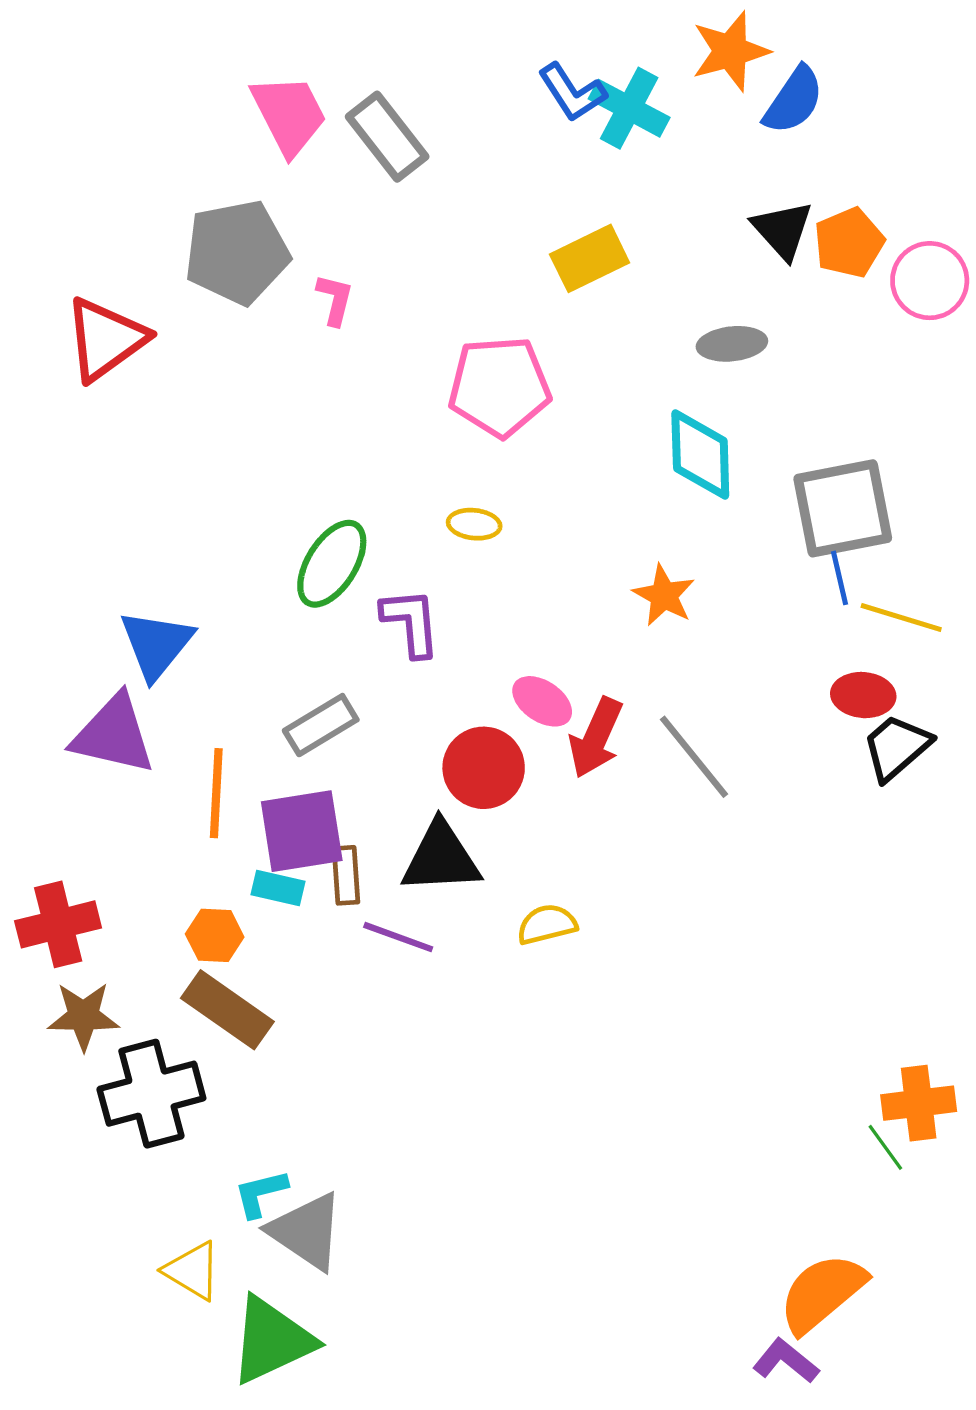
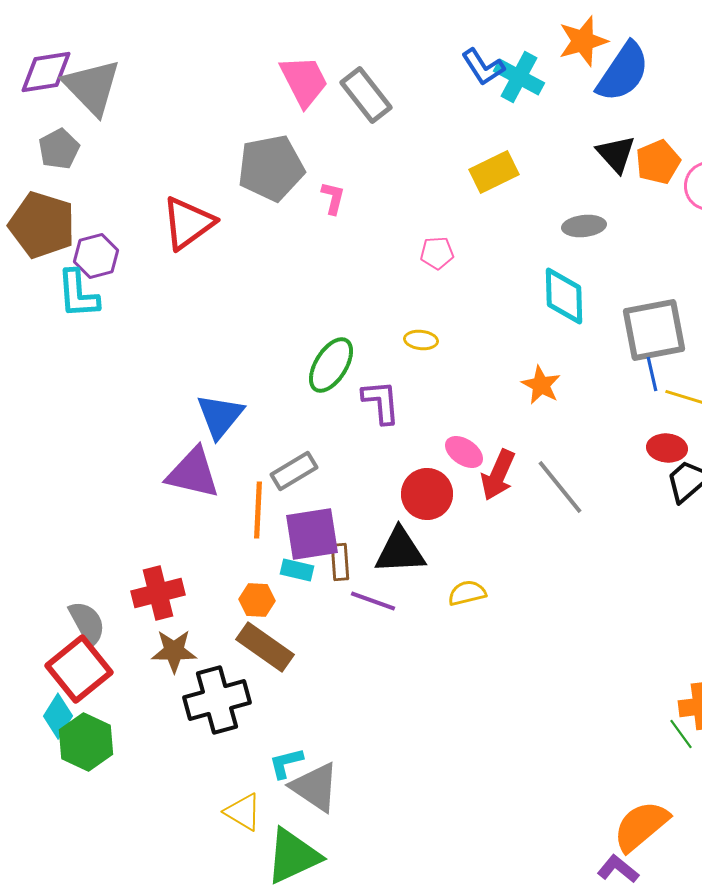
blue semicircle: (794, 100) -> (623, 72), size x1.4
pink pentagon: (499, 387) -> (437, 253), size x0.5
gray rectangle: (321, 725) -> (294, 471), moved

